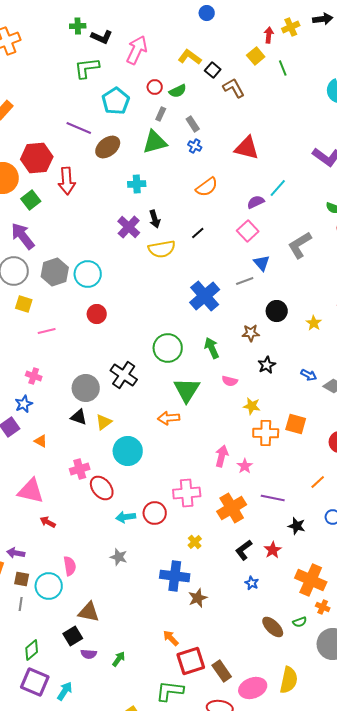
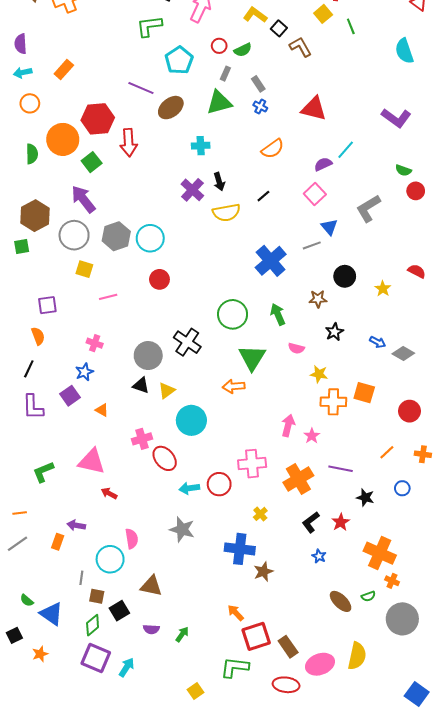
gray star: (119, 557) -> (182, 529), size x1.4
brown square: (22, 579) -> (97, 596), moved
black square: (73, 636) -> (119, 611), moved

